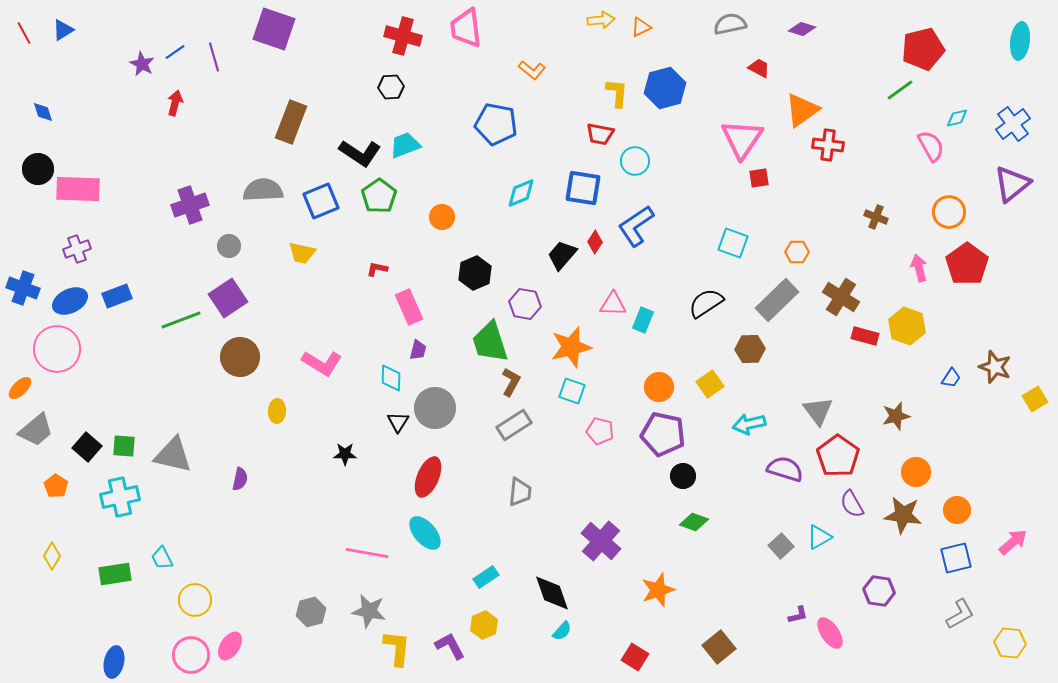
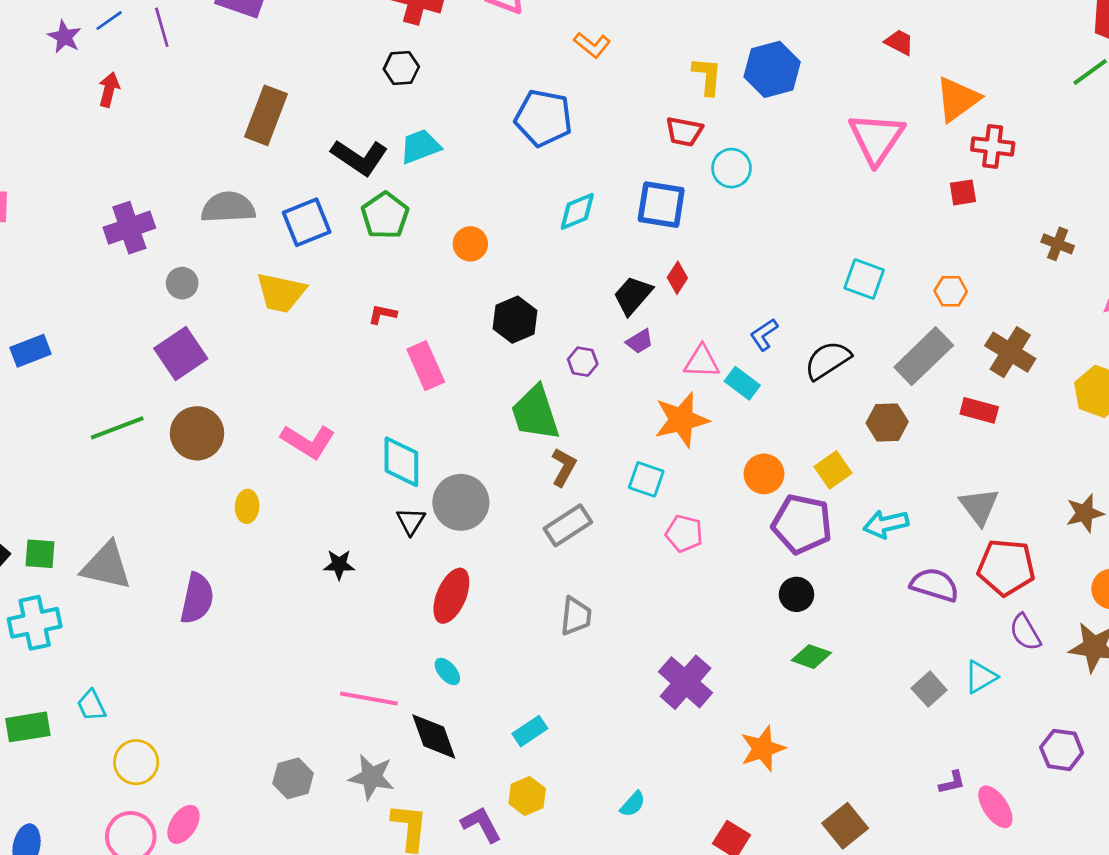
red square: (759, 178) -> (963, 192), moved
blue L-shape: (636, 226) -> (764, 335), moved, size x0.6
yellow trapezoid: (302, 253) -> (281, 293), size x1.4
purple hexagon: (525, 304) -> (583, 362), size x0.7
green line: (181, 320) -> (117, 428), moved
cyan rectangle: (643, 320) -> (742, 383), turned -75
red rectangle: (865, 336) -> (979, 410), moved
orange star: (571, 347) -> (681, 420), moved
purple trapezoid: (418, 350) -> (639, 341), moved, turned 45
cyan diamond: (391, 378) -> (401, 462), size x1.4
purple pentagon: (663, 434) -> (802, 524), moved
red pentagon: (838, 456) -> (1006, 567), turned -30
purple semicircle: (240, 479) -> (197, 598), size x1.6
cyan ellipse: (425, 533) -> (447, 671), size x0.6
black diamond: (552, 593) -> (434, 736), moved

